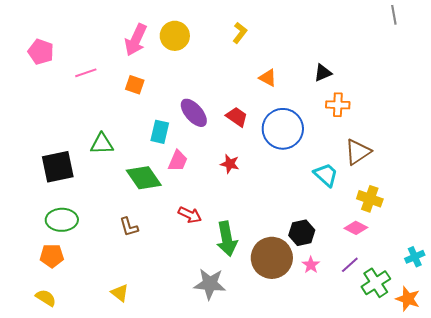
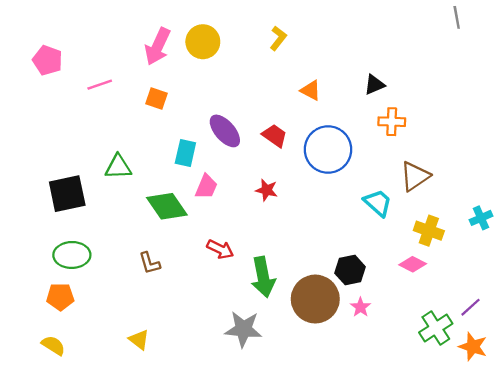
cyan cross: (415, 257) -> (481, 218), moved
purple line: (350, 265) -> (471, 307), moved

